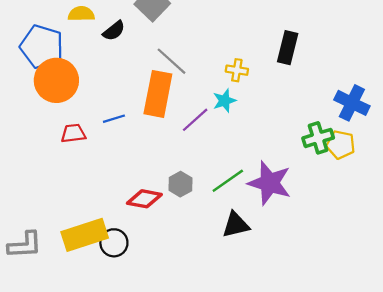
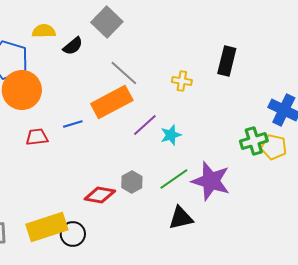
orange rectangle: (158, 94) -> (112, 102), turned 51
cyan star: (224, 101) -> (171, 135), moved

